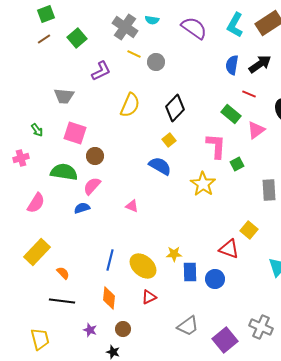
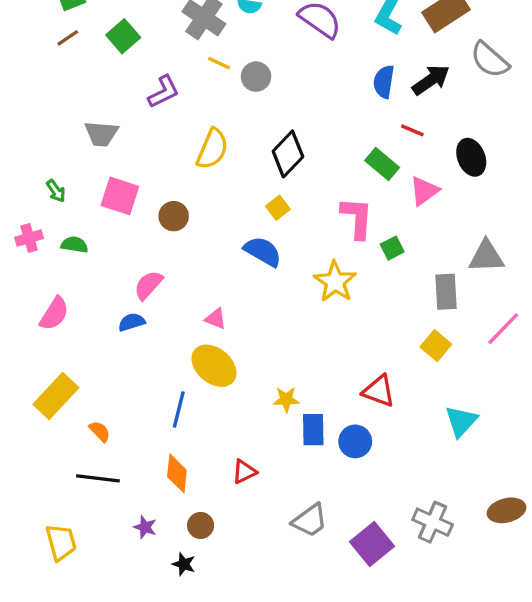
brown circle: (95, 156) -> (174, 216), moved
green semicircle: (64, 172) -> (74, 245), moved, size x0.6
yellow square: (249, 230) -> (436, 346), moved
yellow ellipse: (143, 266) -> (214, 366), moved

